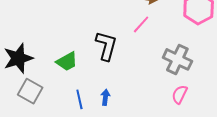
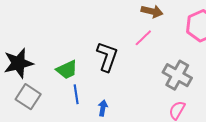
blue line: (79, 99) -> (76, 94), moved

